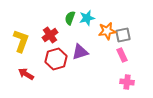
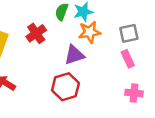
orange star: (107, 31) -> (90, 32), moved
red hexagon: (56, 59) -> (65, 87), moved

